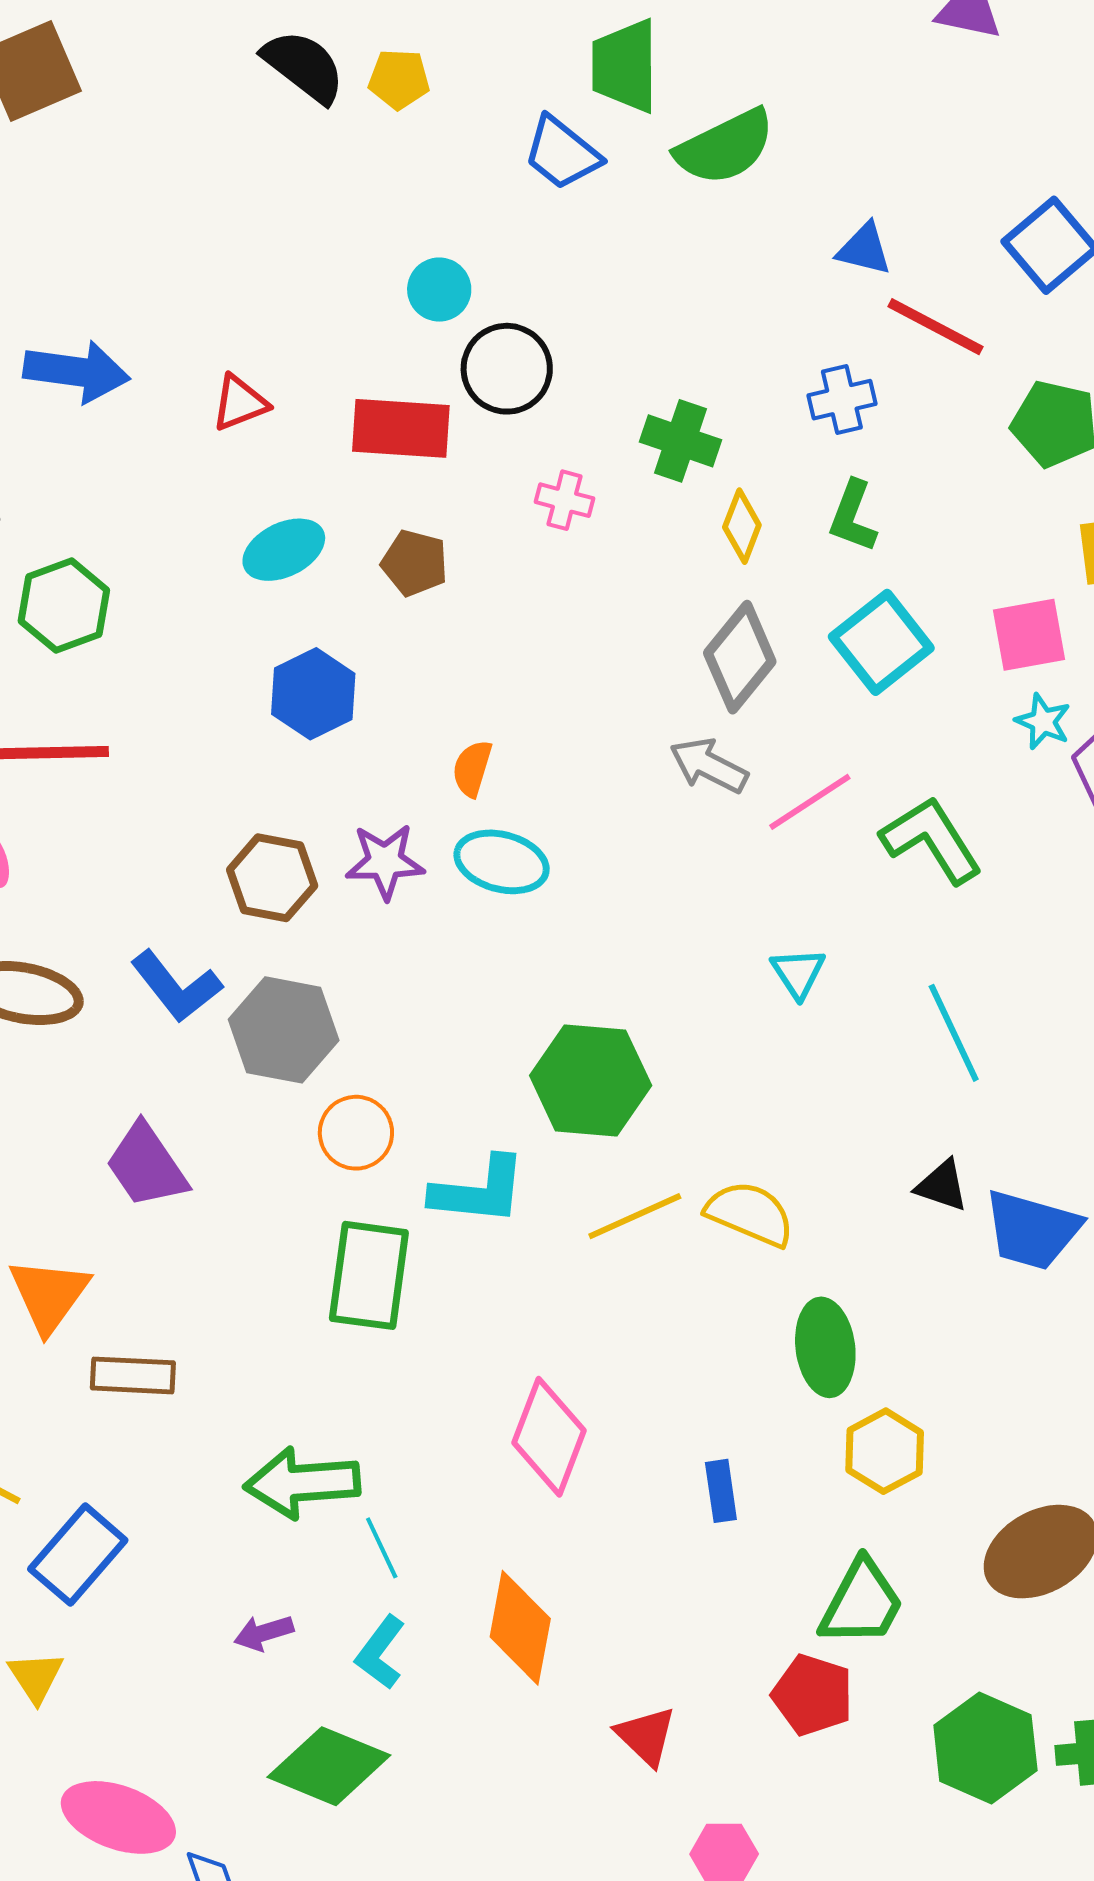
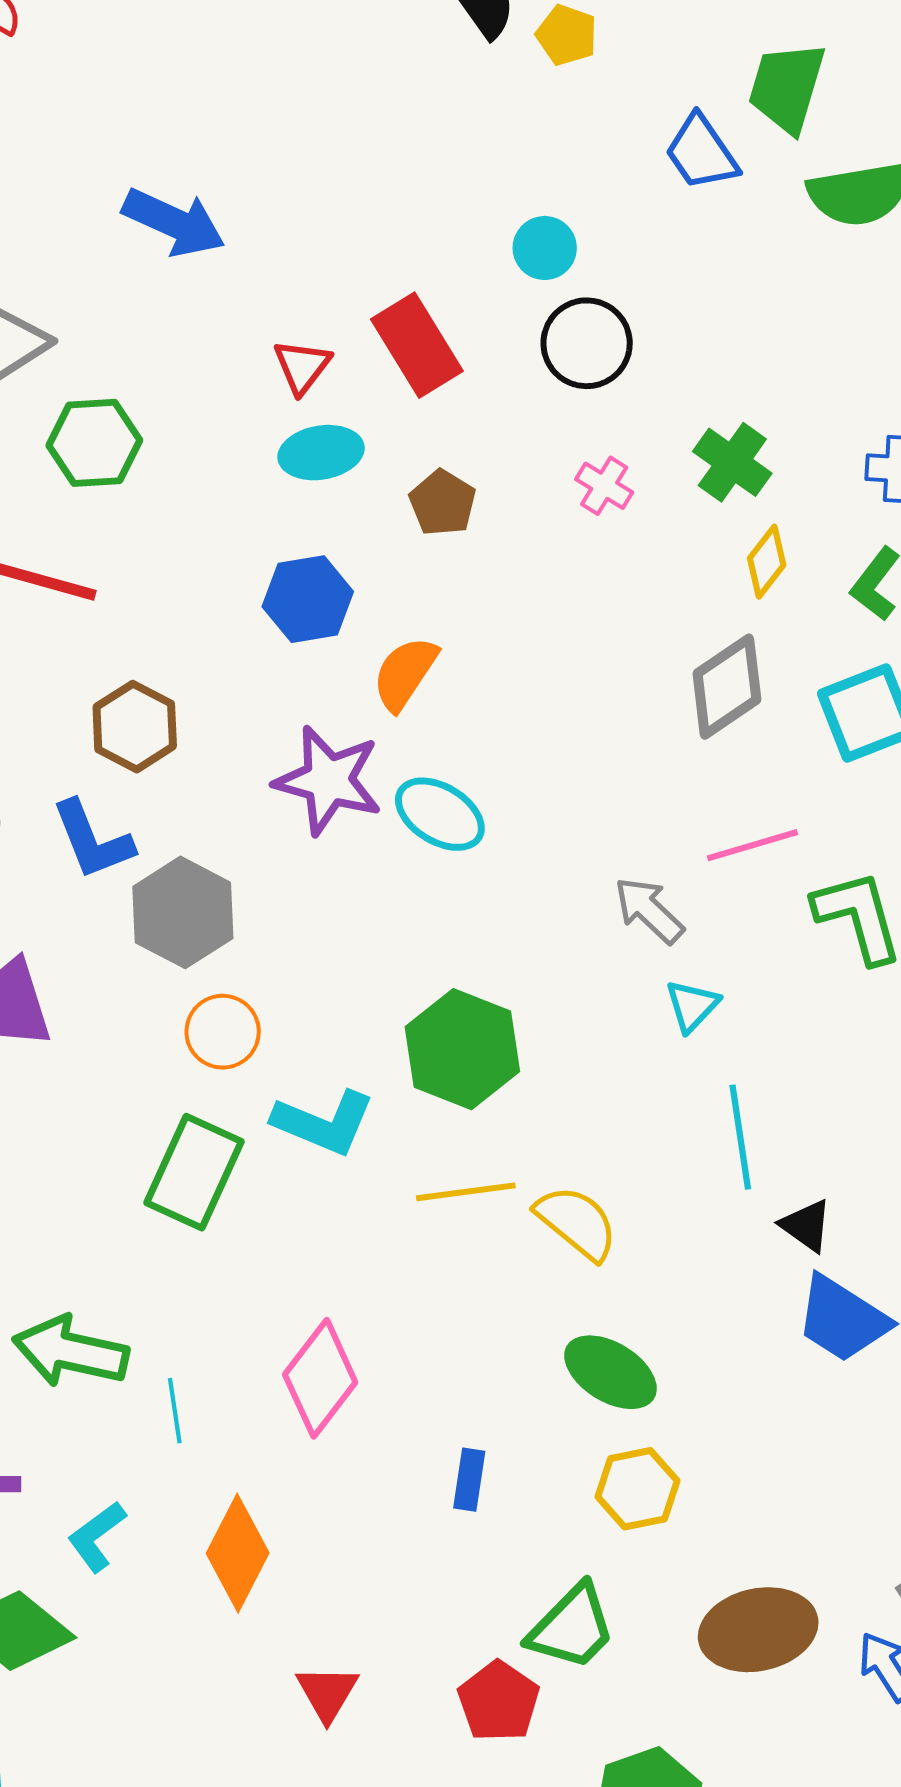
red triangle: (240, 403) -> (302, 366), moved, turned -48
red rectangle: (401, 428) -> (417, 345), moved, turned 38
gray arrow: (709, 766) -> (649, 910), moved
orange semicircle: (472, 768) -> (405, 673), moved, size x1.4
purple star: (385, 862) -> (328, 780), size x1.4
brown hexagon: (272, 878) -> (135, 727), moved
cyan line: (954, 1033) -> (740, 1137), moved
black triangle: (942, 1186) -> (806, 1226), moved
green ellipse: (825, 1347) -> (610, 1372), turned -68
cyan line: (382, 1548) -> (175, 1411), moved

